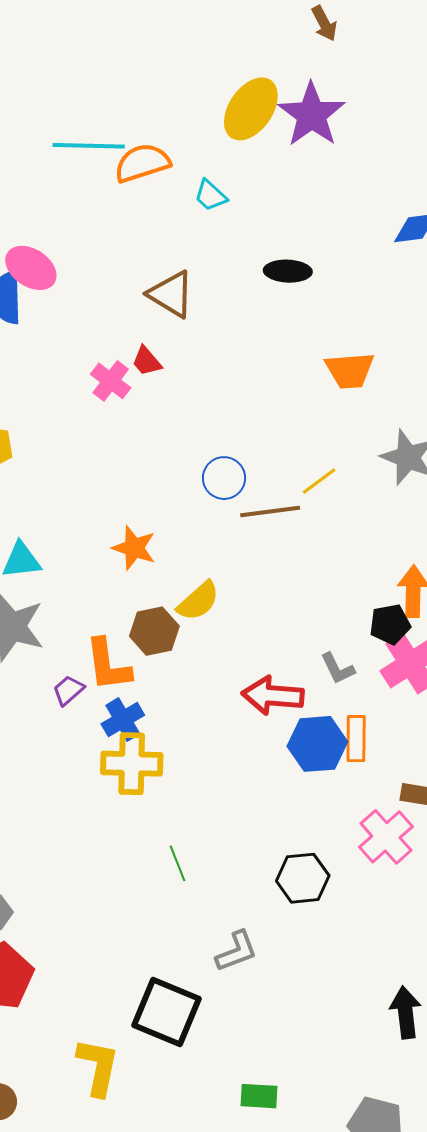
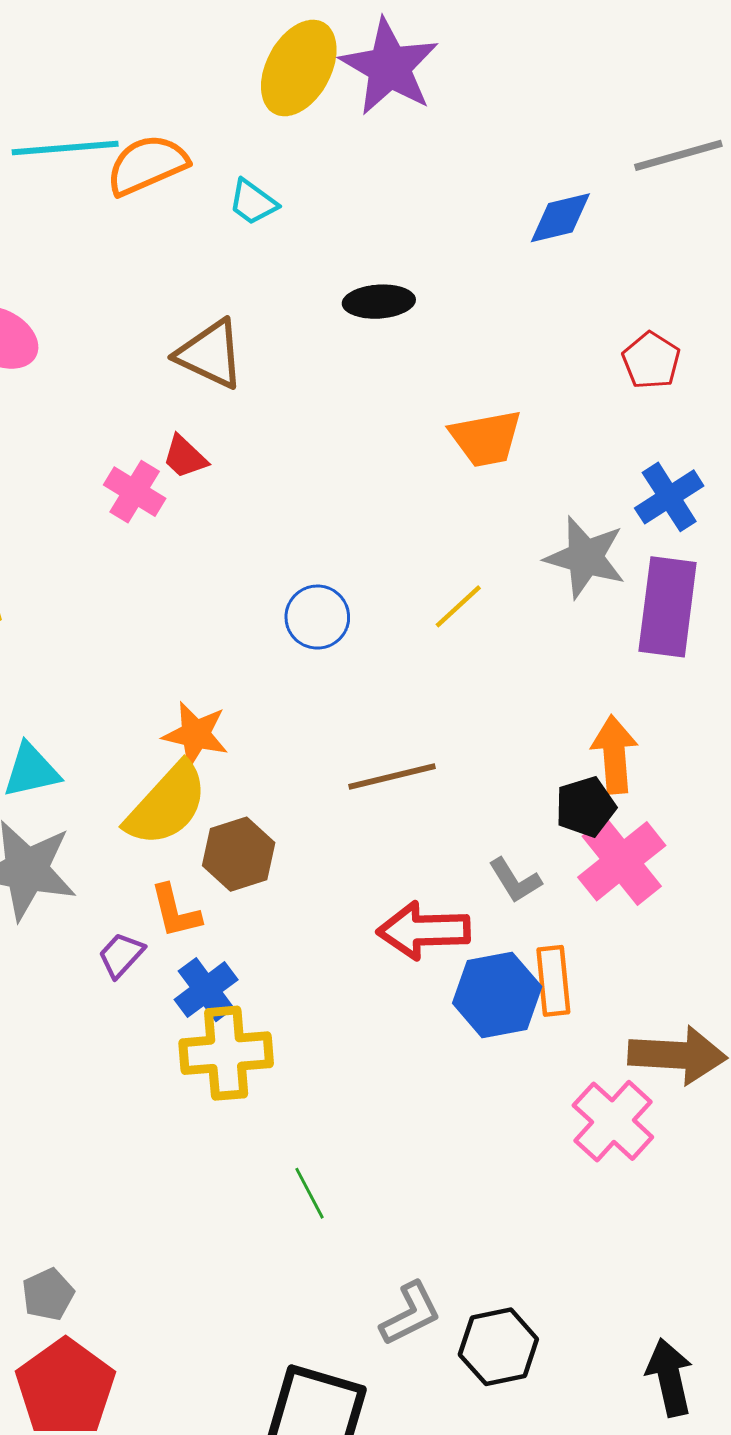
brown line: (270, 512) -> (392, 777), moved
yellow semicircle: (198, 601) -> (167, 804), moved, size x1.4
orange L-shape: (108, 665) -> (175, 911), size x0.7
black hexagon: (303, 878) -> (498, 1347), moved

